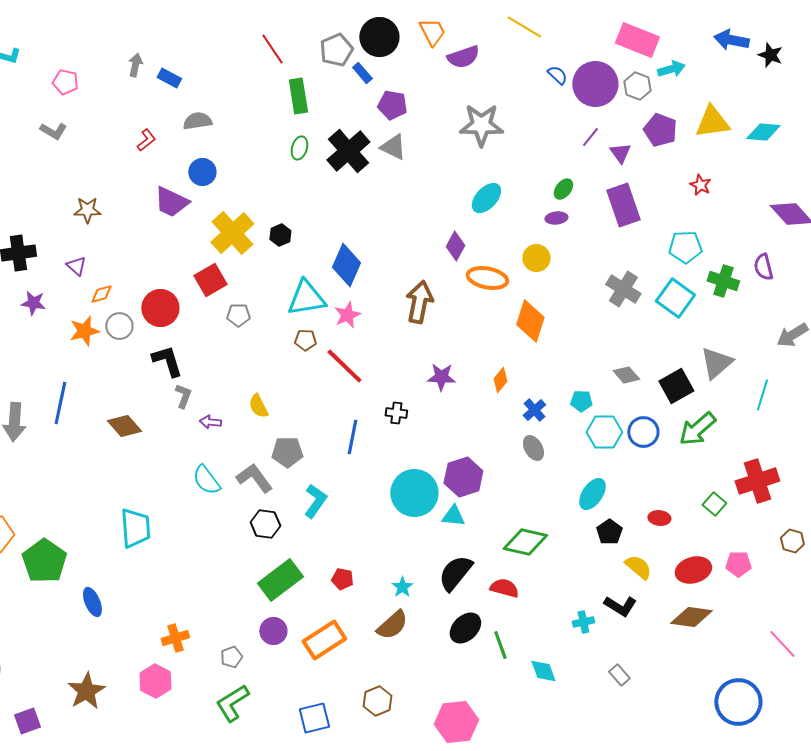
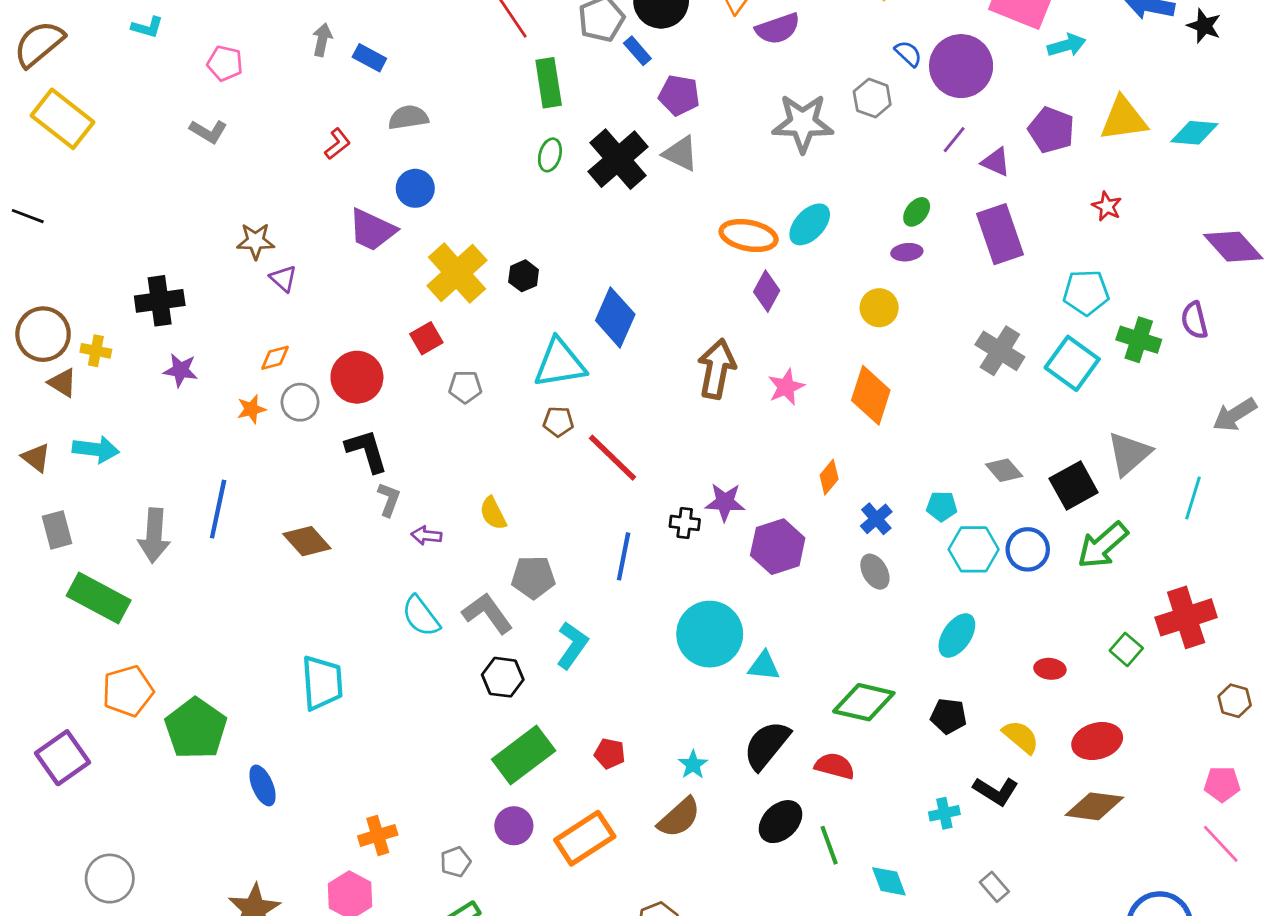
gray hexagon: (637, 86) -> (872, 98), moved
purple triangle: (620, 153) -> (996, 162), turned -30
purple triangle: (76, 266) -> (283, 279), moved
orange ellipse: (487, 278) -> (749, 236), moved
red square: (210, 280) -> (426, 338), size x0.7
pink star: (347, 315) -> (786, 387), moved
orange star: (84, 331) -> (251, 409), size x0.7
purple star: (441, 377) -> (725, 502), moved
purple hexagon: (463, 477) -> (778, 547), moved
black pentagon: (609, 532) -> (949, 716), moved, turned -30
pink pentagon: (738, 564) -> (1222, 784), moved

